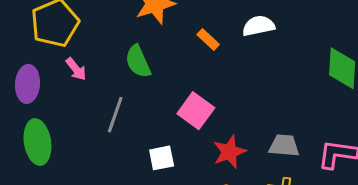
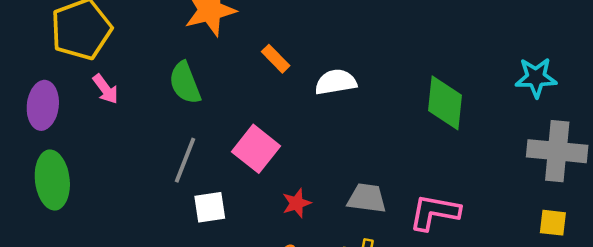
white semicircle: (258, 26) -> (336, 82), moved
gray line: (115, 115) -> (185, 160), moved
red star: (229, 152) -> (297, 203), size x0.7

